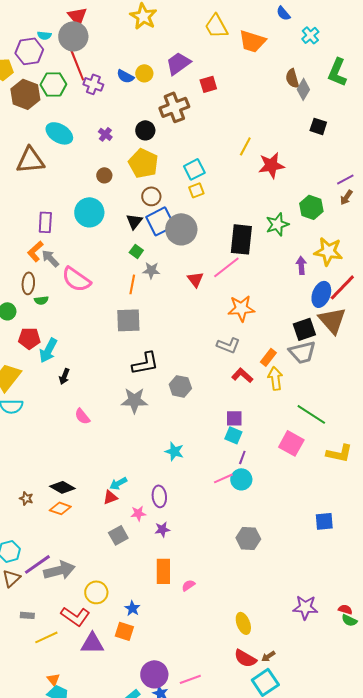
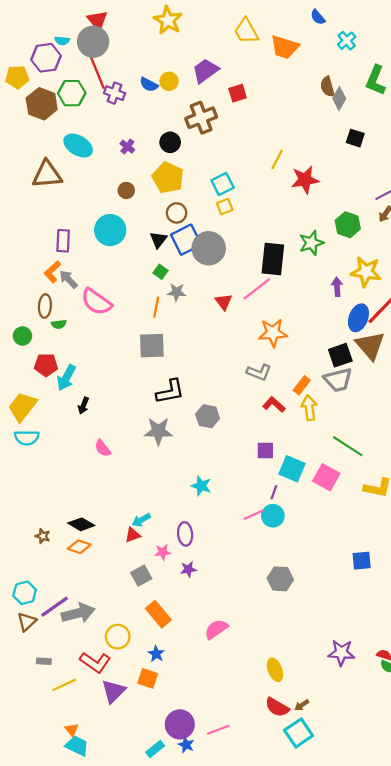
cyan square: (233, 435) -> (292, 469), moved, size x1.4
orange rectangle: (163, 571) -> (158, 614), moved, turned -40
pink semicircle: (188, 585) -> (216, 629), size x1.6
purple triangle: (92, 643) -> (113, 691), turned -45

